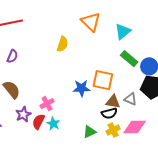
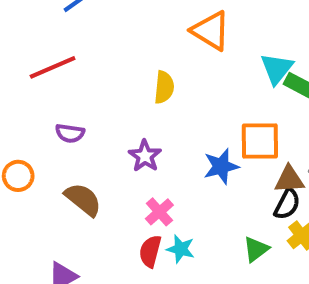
cyan triangle: (123, 31) -> (277, 68), moved
purple semicircle: (12, 56) -> (70, 133), turned 88
black semicircle: (109, 113) -> (287, 204), turned -35
purple star: (23, 114) -> (145, 156), moved

